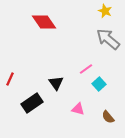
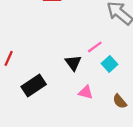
black triangle: (56, 83) -> (73, 63), moved

